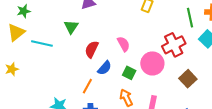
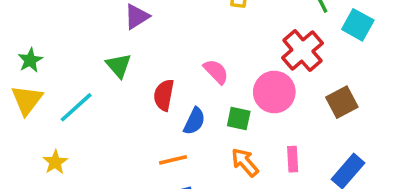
cyan line: (42, 43) -> (76, 107), turned -40
yellow star: (12, 69) -> (55, 162), moved
brown square: (188, 79) -> (342, 102), turned 30
orange line: (87, 86) -> (173, 160), turned 63

